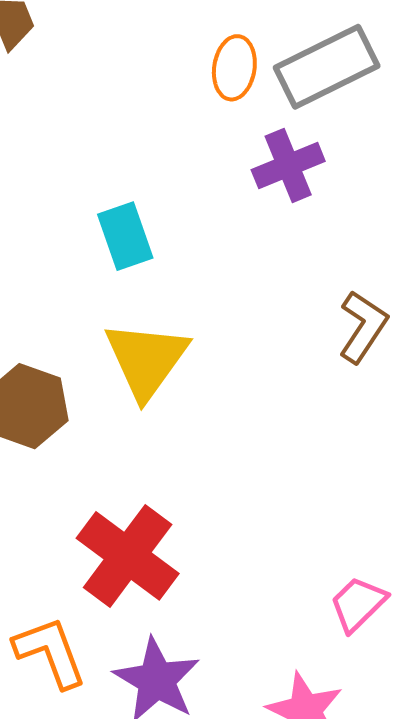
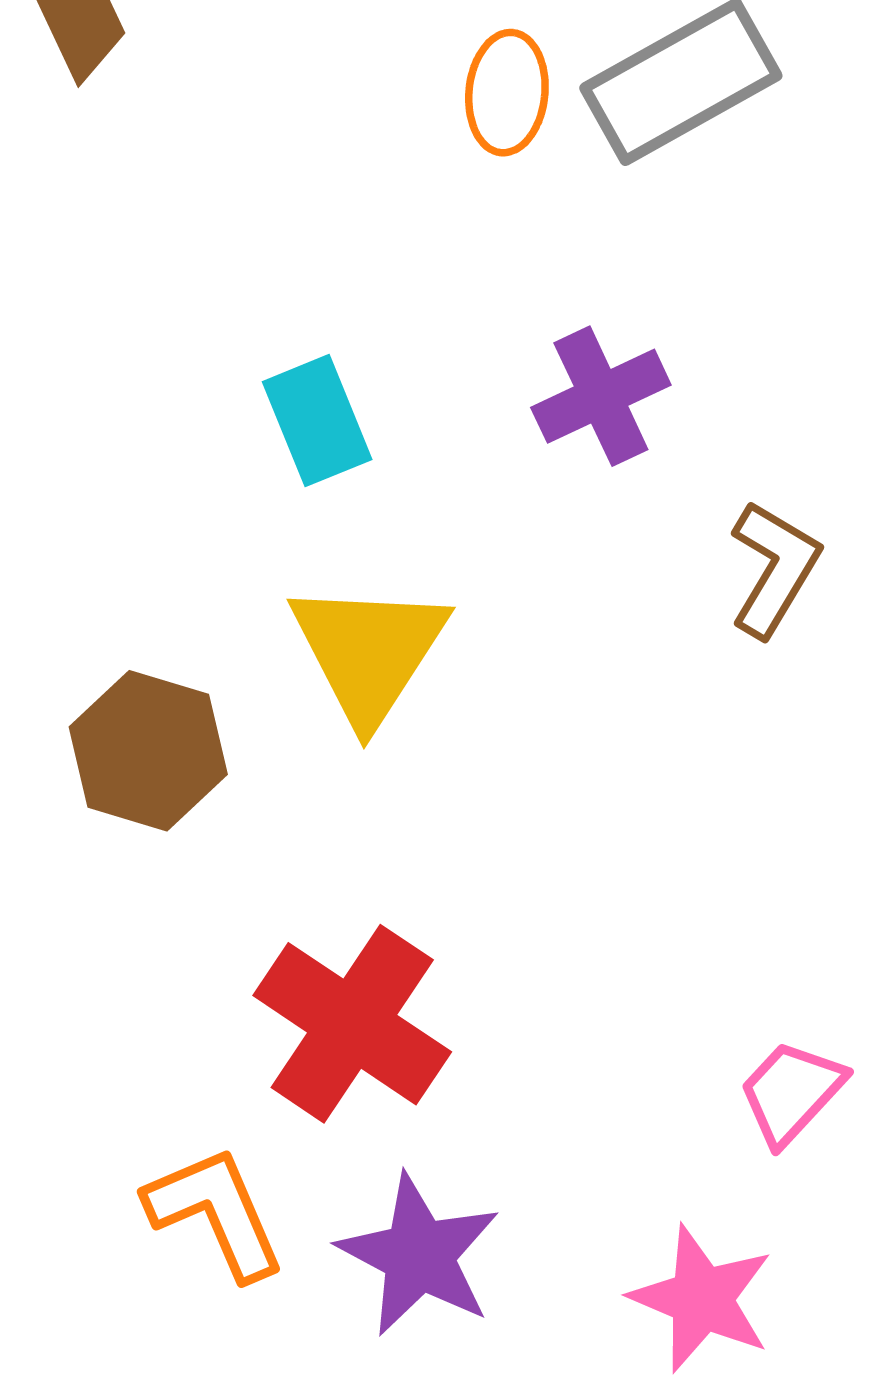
purple cross: (288, 165) -> (601, 396), moved

